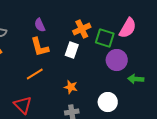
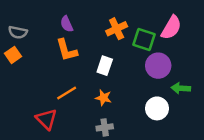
white rectangle: (72, 50) -> (105, 66), moved
orange line: (35, 74) -> (67, 93), moved
white circle: (108, 102) -> (157, 108), moved

